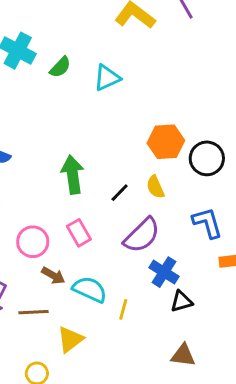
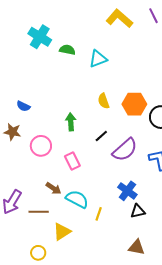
green semicircle: (60, 67) -> (67, 50), turned -126
green arrow: (73, 175) -> (71, 122), size x0.7
yellow semicircle: (155, 187) -> (104, 101), moved
purple semicircle: (142, 235) -> (125, 150), moved
pink circle: (33, 242) -> (41, 146), moved

